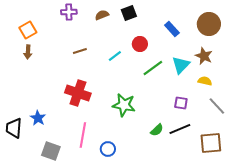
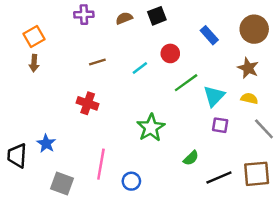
cyan triangle: (181, 65) -> (214, 96), moved
red cross: (78, 93) -> (88, 103), moved, size x0.7
green star: (124, 105) -> (151, 128), turned 30
black line: (180, 129) -> (219, 178), moved

